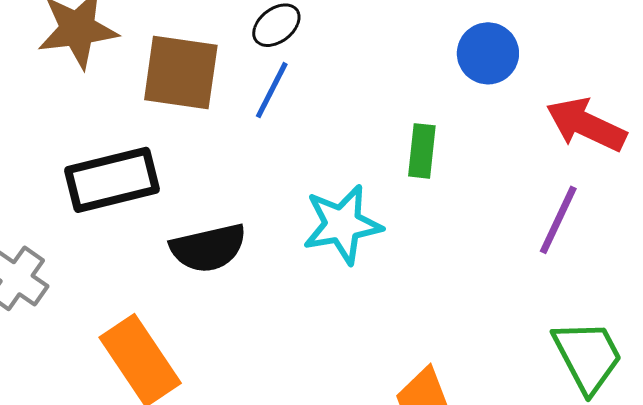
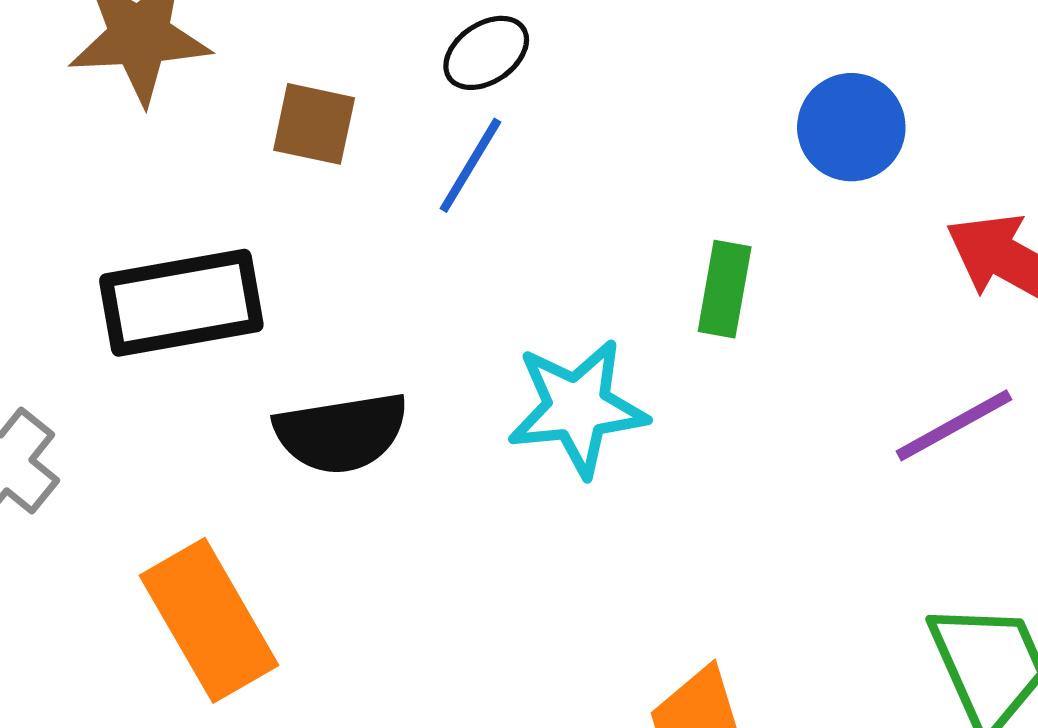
brown square: (181, 72) -> (314, 124), size x0.6
purple line: (558, 220) -> (954, 425), turned 32

